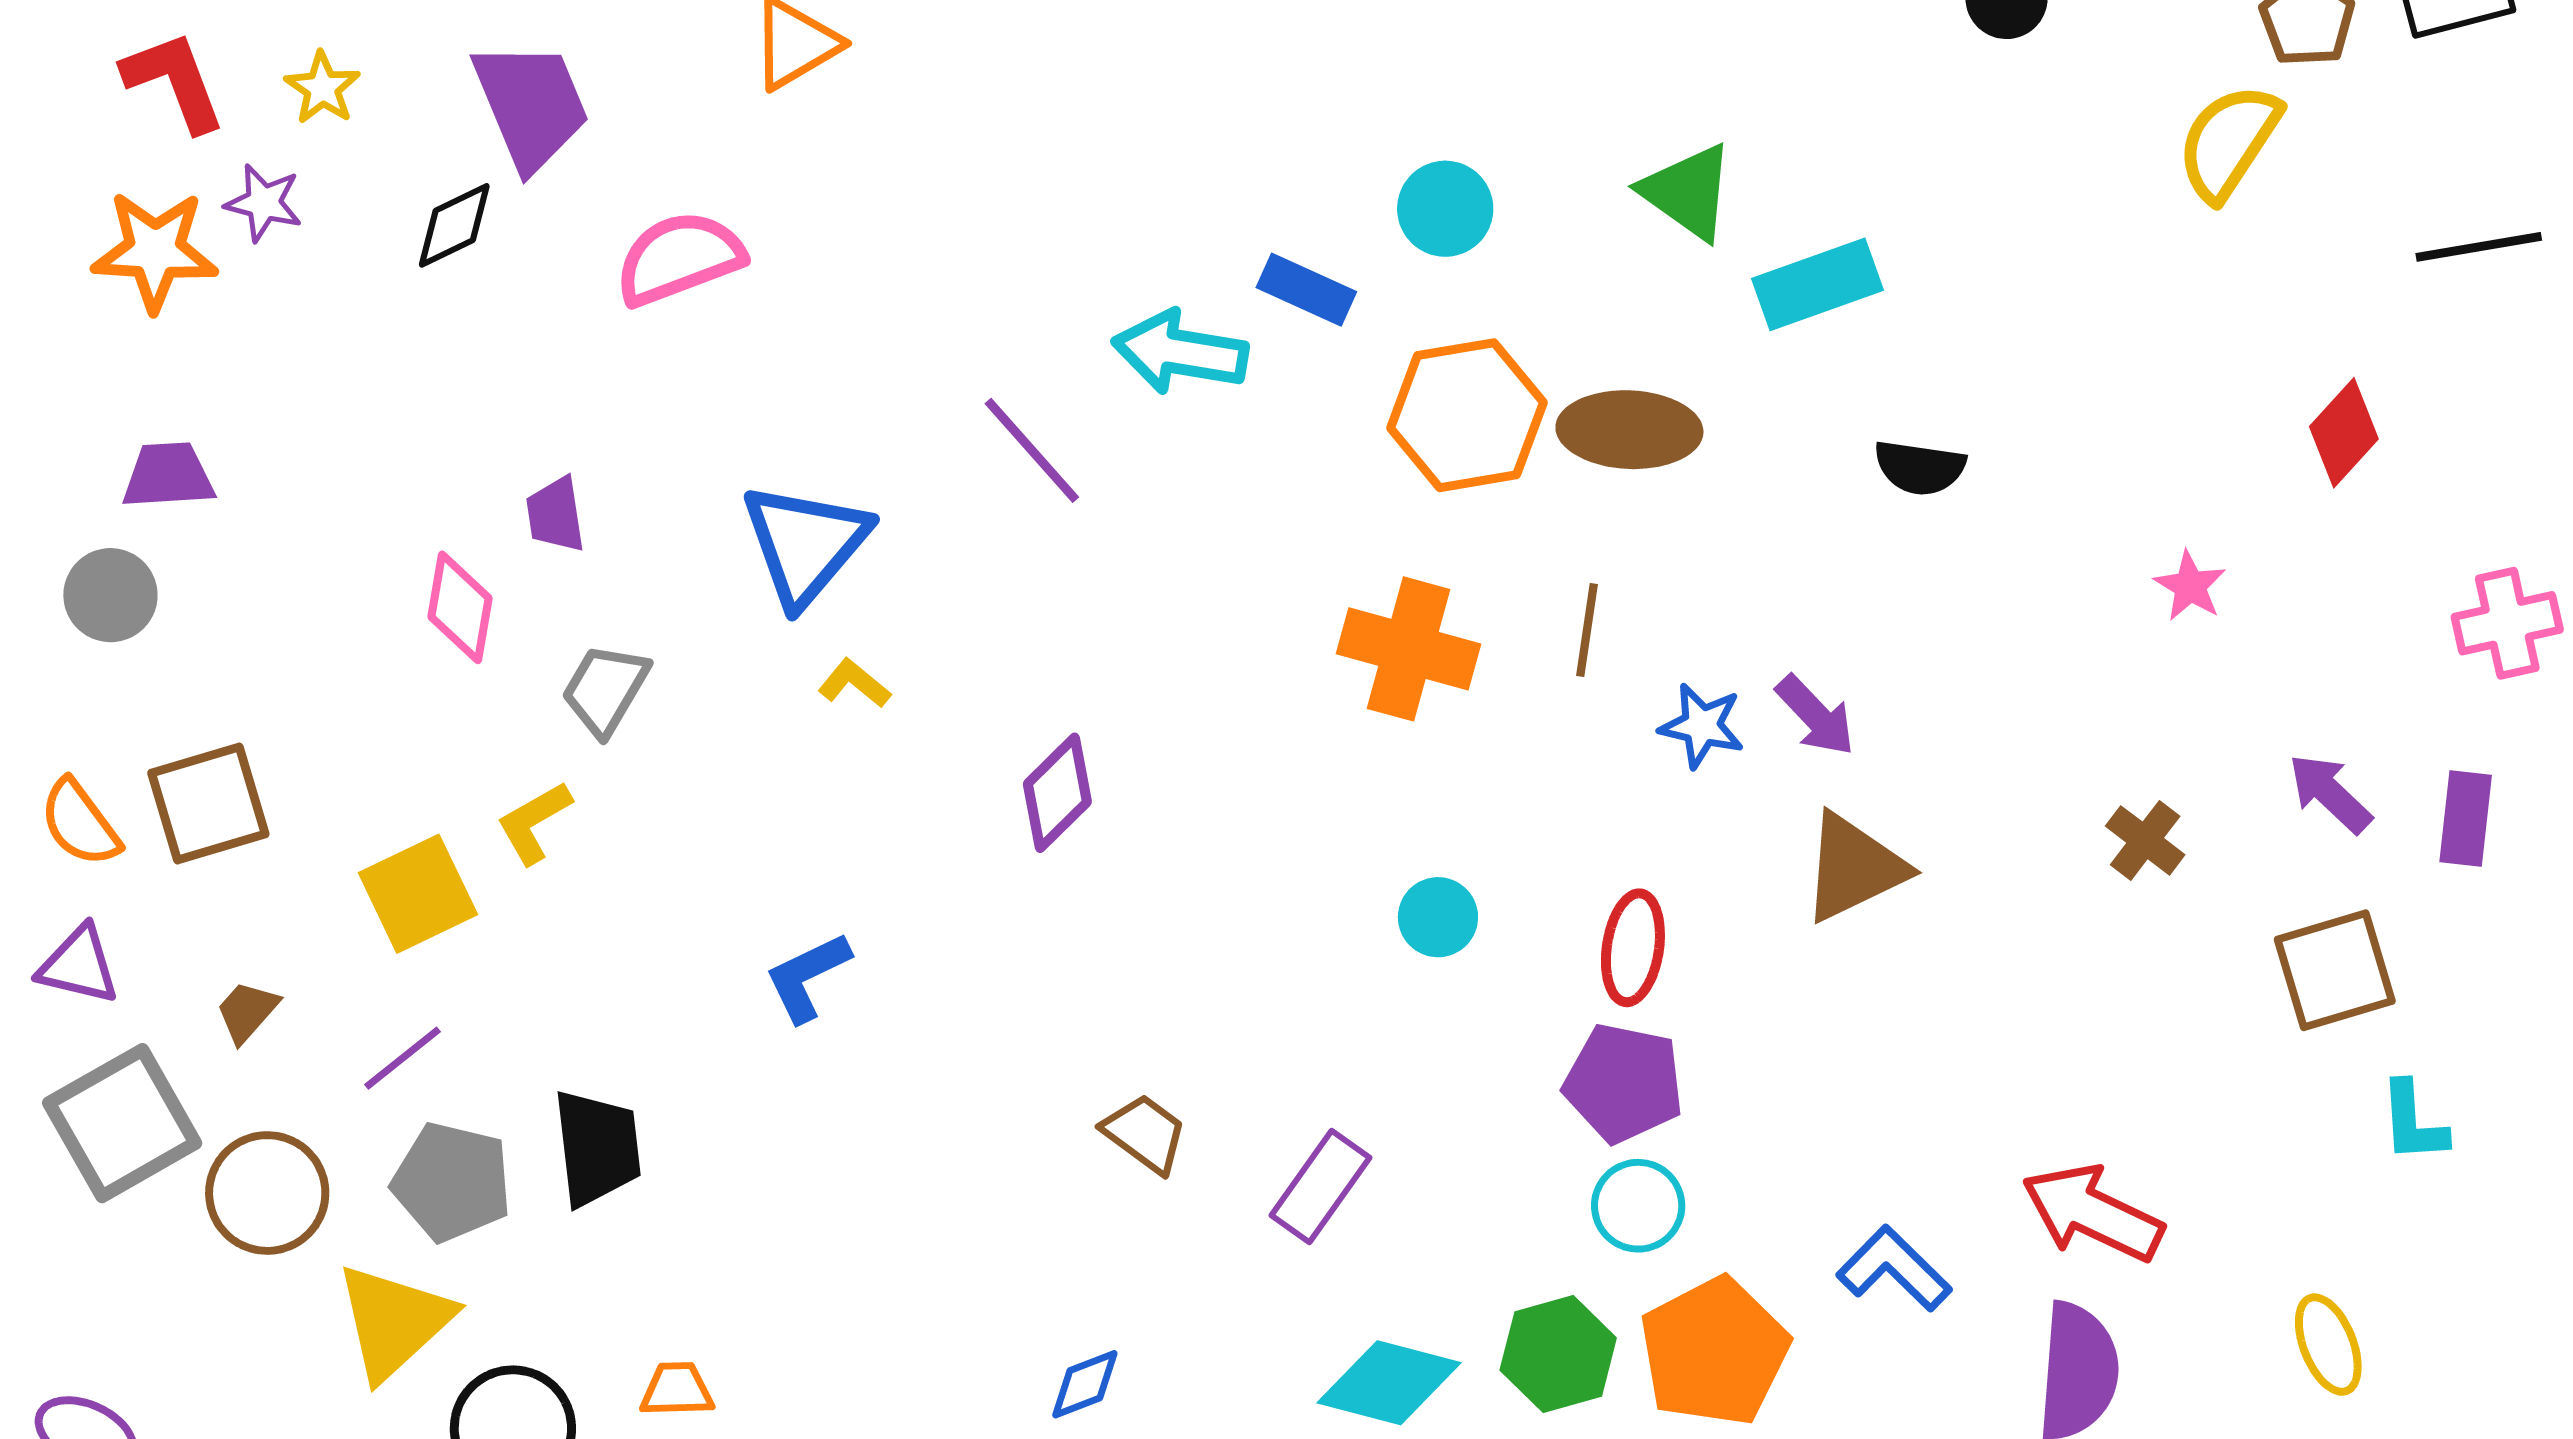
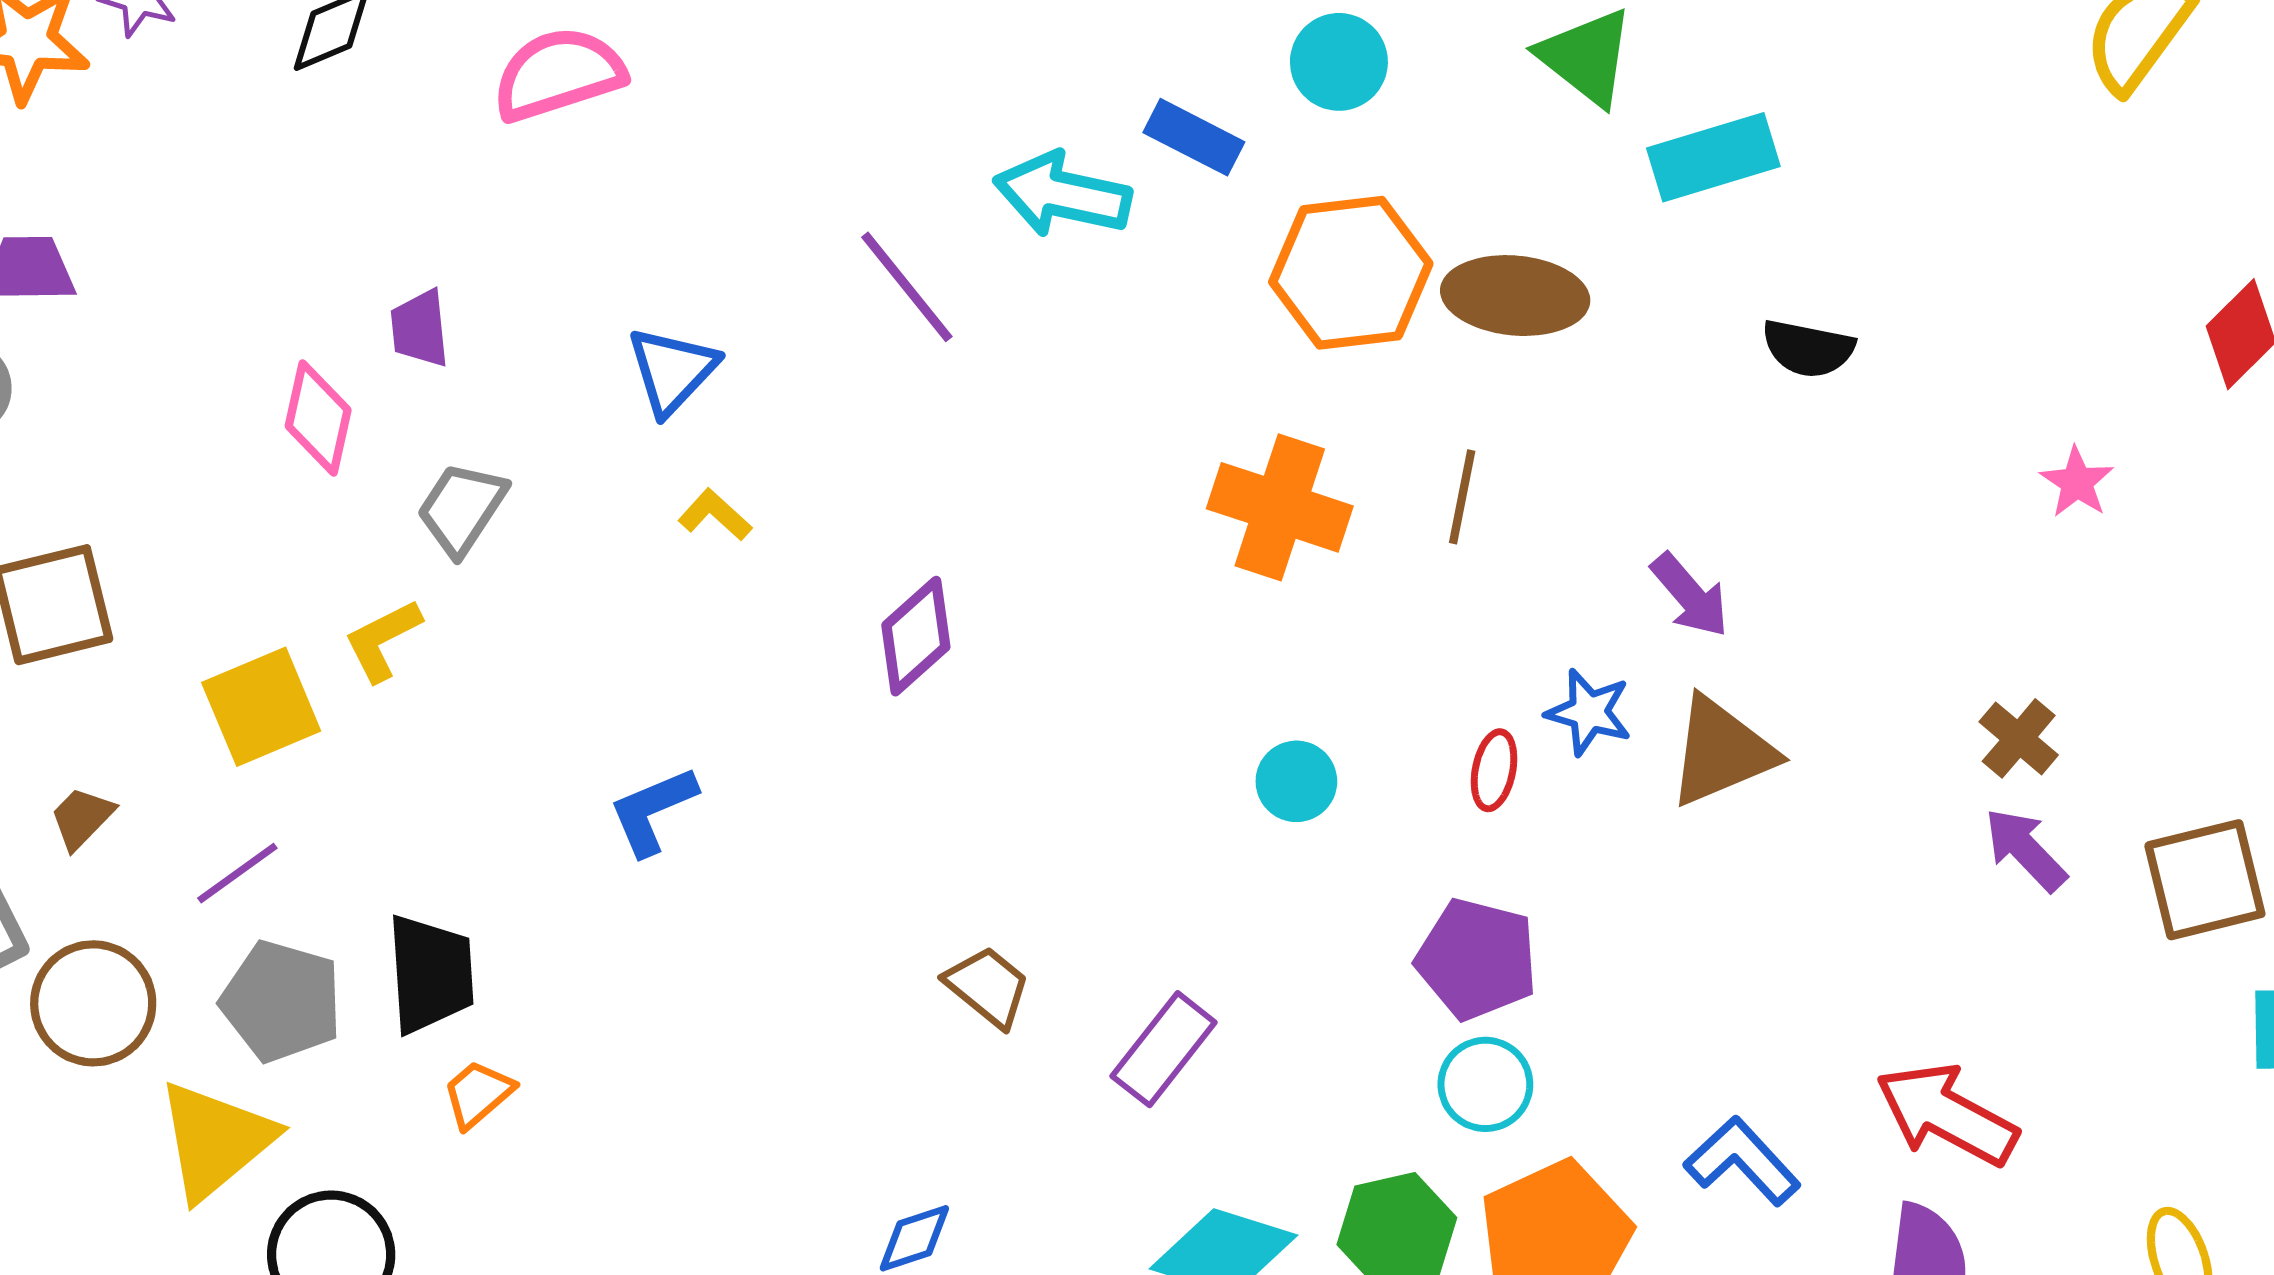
blue triangle: (805, 544) -> (672, 370), size x0.7
blue star: (1702, 726) -> (1589, 712), moved
purple arrow: (2330, 793) -> (2025, 850), moved
red ellipse: (1633, 948) -> (1494, 770), moved, size x0.7
orange trapezoid: (677, 1390) -> (478, 1094), moved, turned -42

